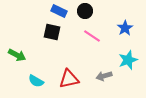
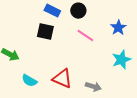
gray arrow: (104, 76) -> (93, 87), moved, turned -147
red triangle: (69, 79) -> (62, 79), turned 35

